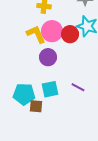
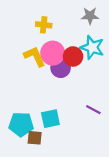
purple circle: (48, 57) -> (61, 68), moved
purple line: (78, 87) -> (93, 110), moved

